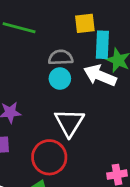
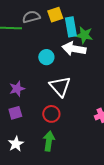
gray semicircle: (61, 57) -> (31, 17), moved
red circle: (49, 157) -> (51, 114), size x0.7

